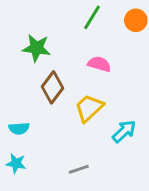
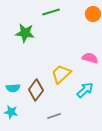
green line: (92, 17) -> (51, 12), moved, turned 42
pink semicircle: (99, 64) -> (90, 58), moved
brown diamond: (53, 87) -> (36, 90), moved

